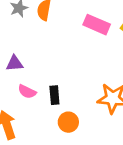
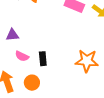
orange circle: (68, 122) -> (32, 83), moved

